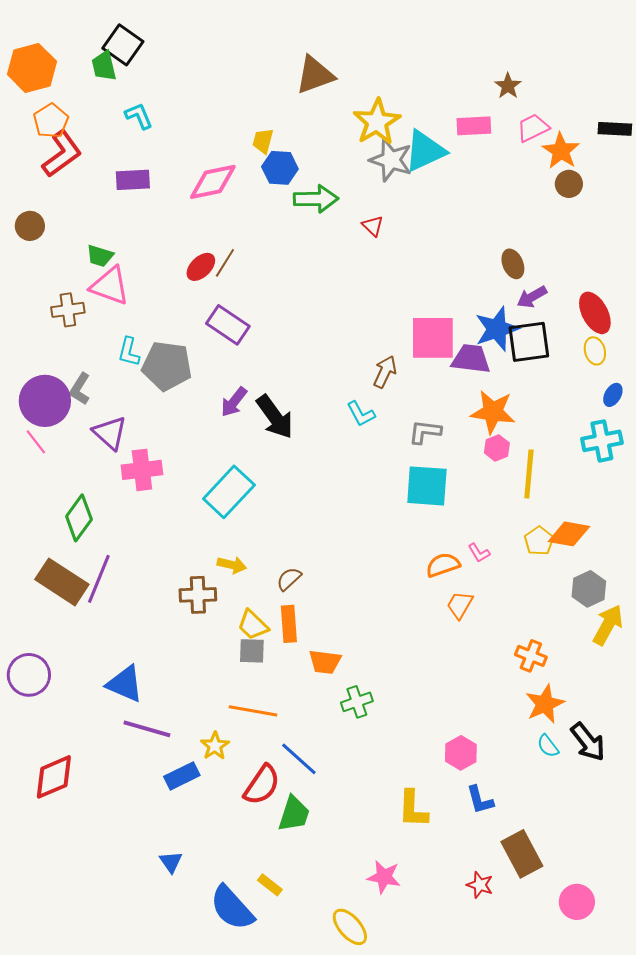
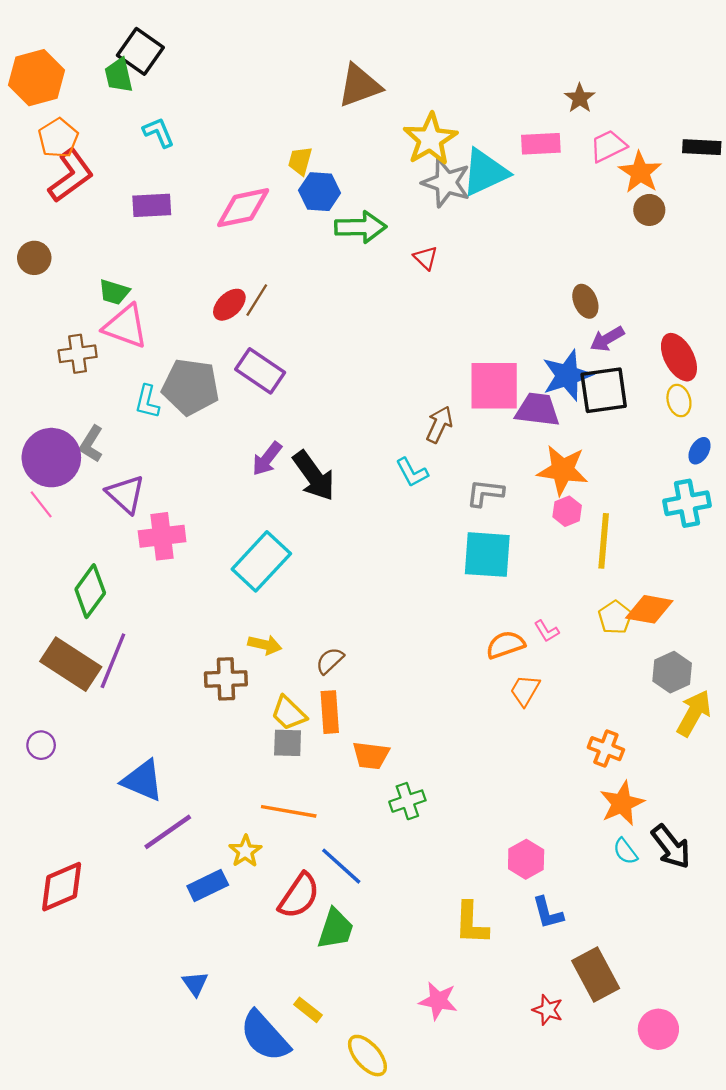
gray pentagon: (167, 366) -> (191, 387), moved
purple circle: (29, 675) -> (41, 745), moved, size x0.6
purple line: (147, 729) -> (168, 832), turned -51
yellow ellipse: (350, 927) -> (367, 1056), moved

